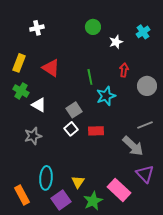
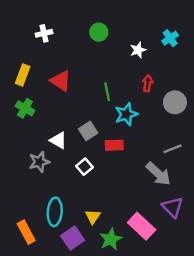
green circle: (93, 27) -> (99, 32), moved
white triangle: (39, 105) -> (58, 140), moved
white square: (71, 129) -> (84, 167), moved
red rectangle: (96, 131) -> (114, 145), moved

